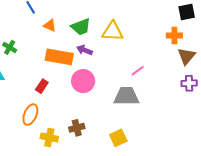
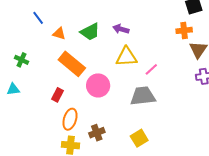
yellow triangle: (113, 31) -> (126, 57), moved
purple arrow: (85, 50) -> (121, 29), moved
orange rectangle: (59, 57) -> (72, 64), turned 36
orange ellipse: (30, 115) -> (70, 119), moved

